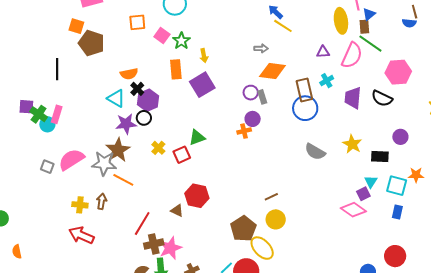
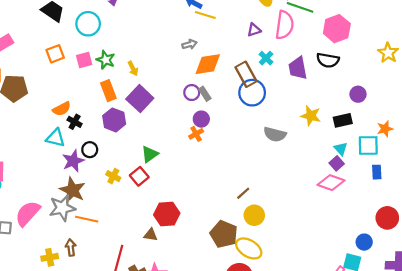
pink square: (162, 35) -> (84, 60), turned -35
purple hexagon: (148, 100) -> (114, 120), moved

